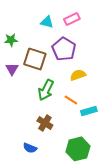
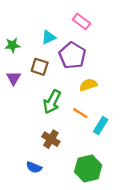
pink rectangle: (72, 19) -> (81, 21), turned 63
cyan triangle: (47, 22) -> (49, 37), moved, turned -40
brown square: (35, 59) -> (40, 67), size x0.7
cyan rectangle: (89, 111) -> (101, 126), turned -42

